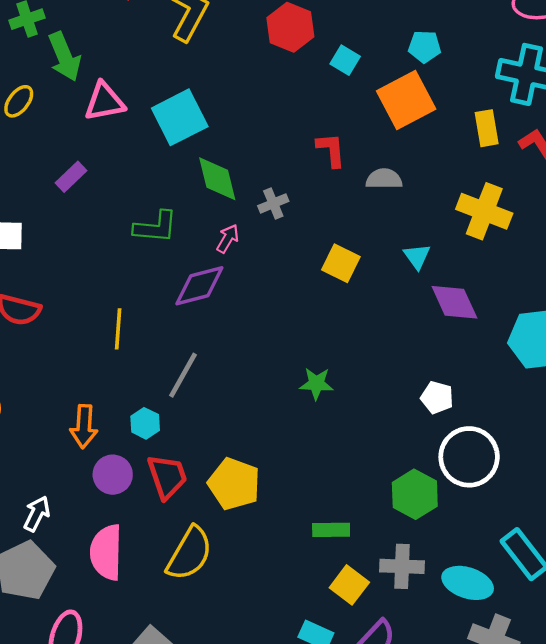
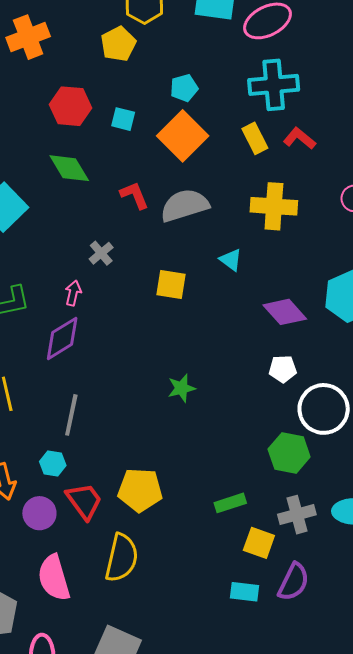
green diamond: (217, 179) -> (69, 168), moved
gray semicircle: (384, 179) -> (185, 205), size x1.6
purple diamond: (454, 302) -> (285, 312), moved

